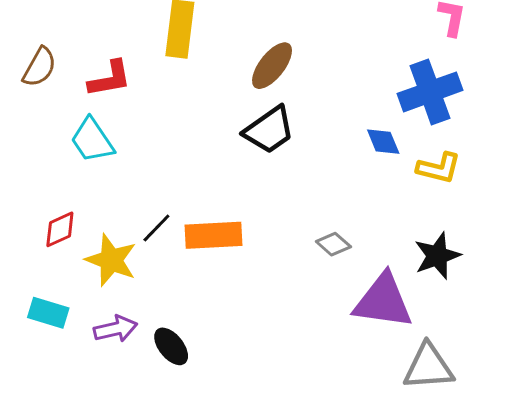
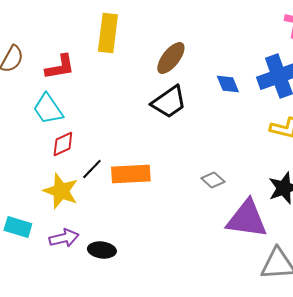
blue diamond: (383, 142) -> (228, 84), moved
red diamond: (60, 229) -> (63, 144), moved
black ellipse: (171, 346) -> (102, 250), turned -44

